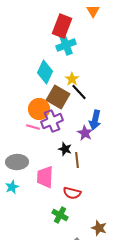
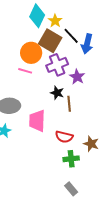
yellow star: (72, 79) -> (55, 21), moved
blue arrow: (95, 120) -> (87, 44), moved
purple cross: (52, 121) -> (57, 65), moved
green cross: (60, 215) -> (71, 159), moved, turned -35
brown star: (99, 228) -> (91, 144), moved

